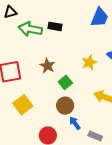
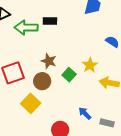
yellow star: (89, 62) -> (90, 65), moved
brown circle: (65, 106) -> (42, 81), moved

